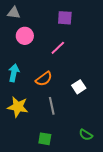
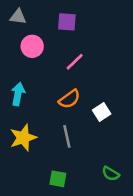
purple square: (65, 18) -> (67, 22), moved
orange semicircle: (44, 79) -> (69, 99), moved
yellow star: (18, 107) -> (23, 138), turned -30

